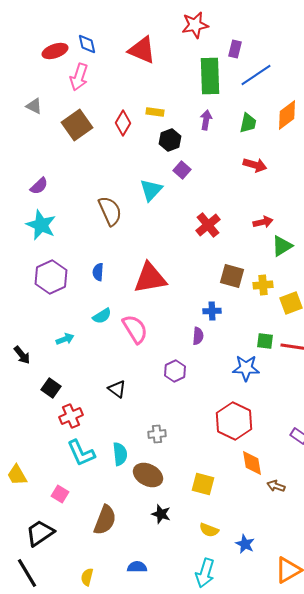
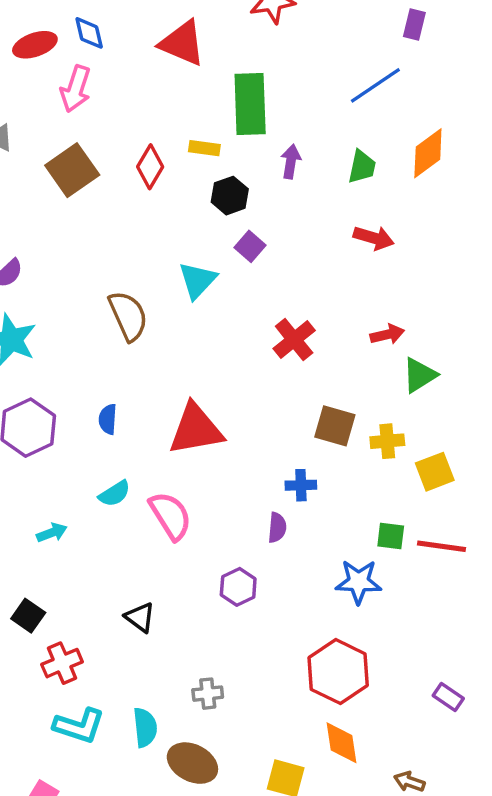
purple rectangle: (235, 49) -> (414, 24), moved
green rectangle: (210, 76) -> (250, 104), moved
cyan L-shape: (81, 453) -> (79, 726), turned -48
orange diamond: (252, 463) -> (342, 743), moved

